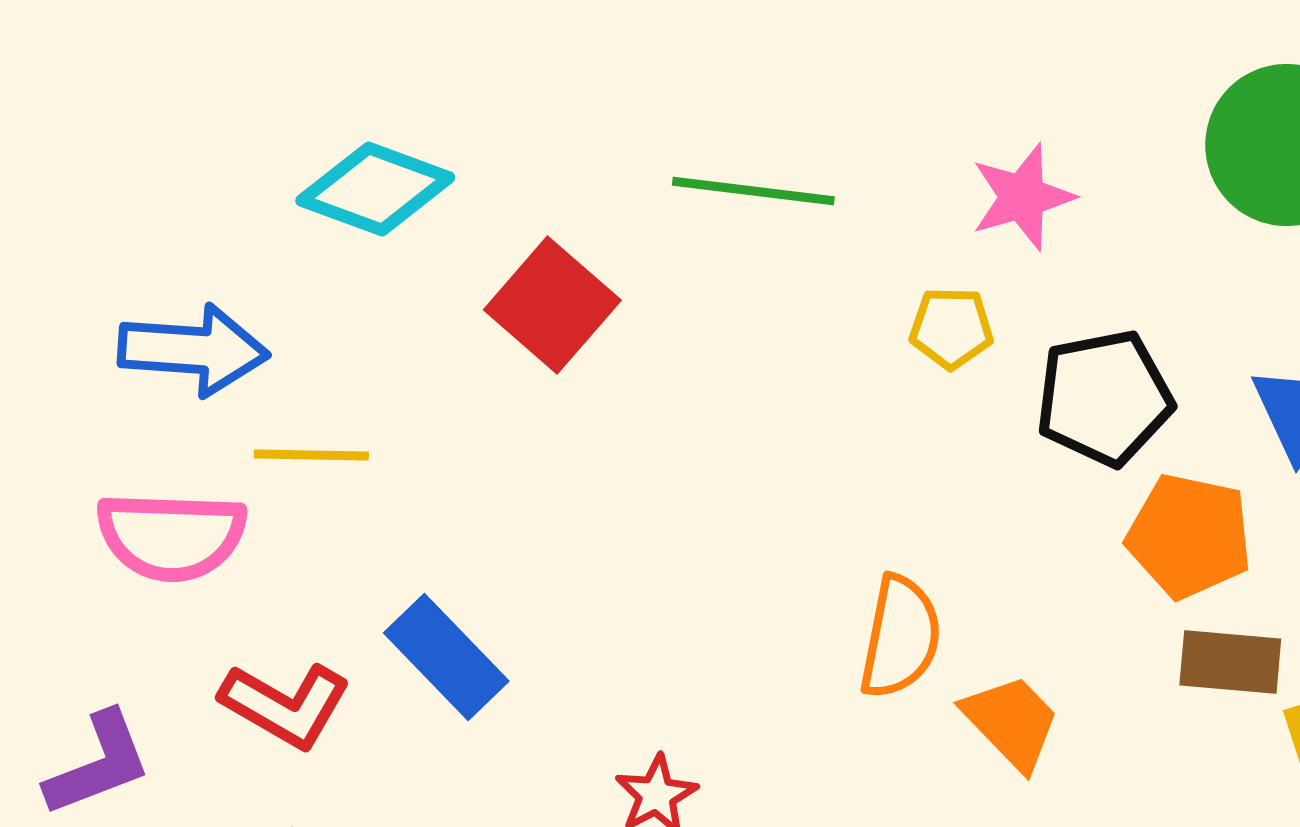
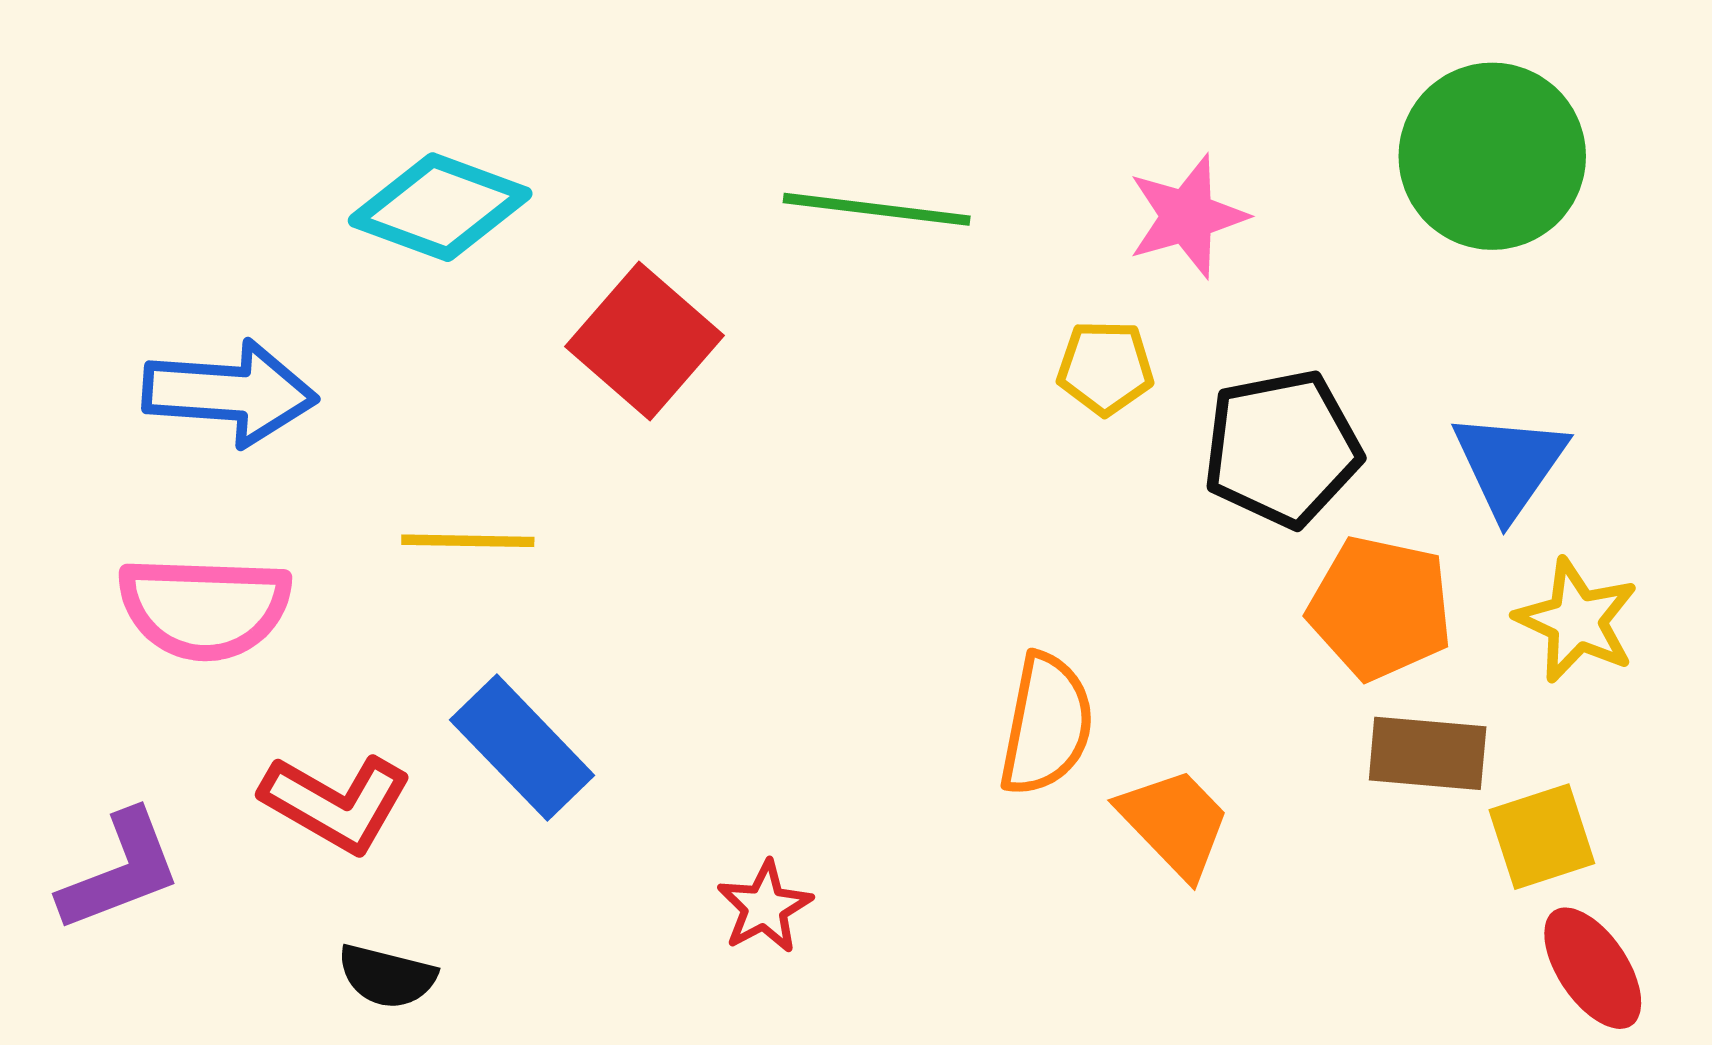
yellow line: (311, 455) -> (468, 541), moved

